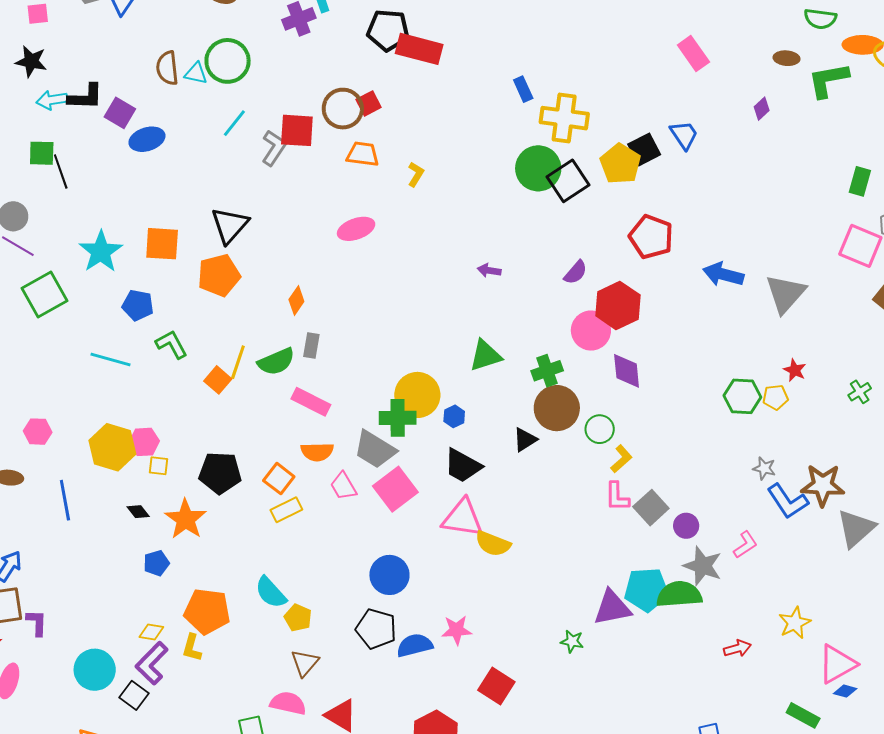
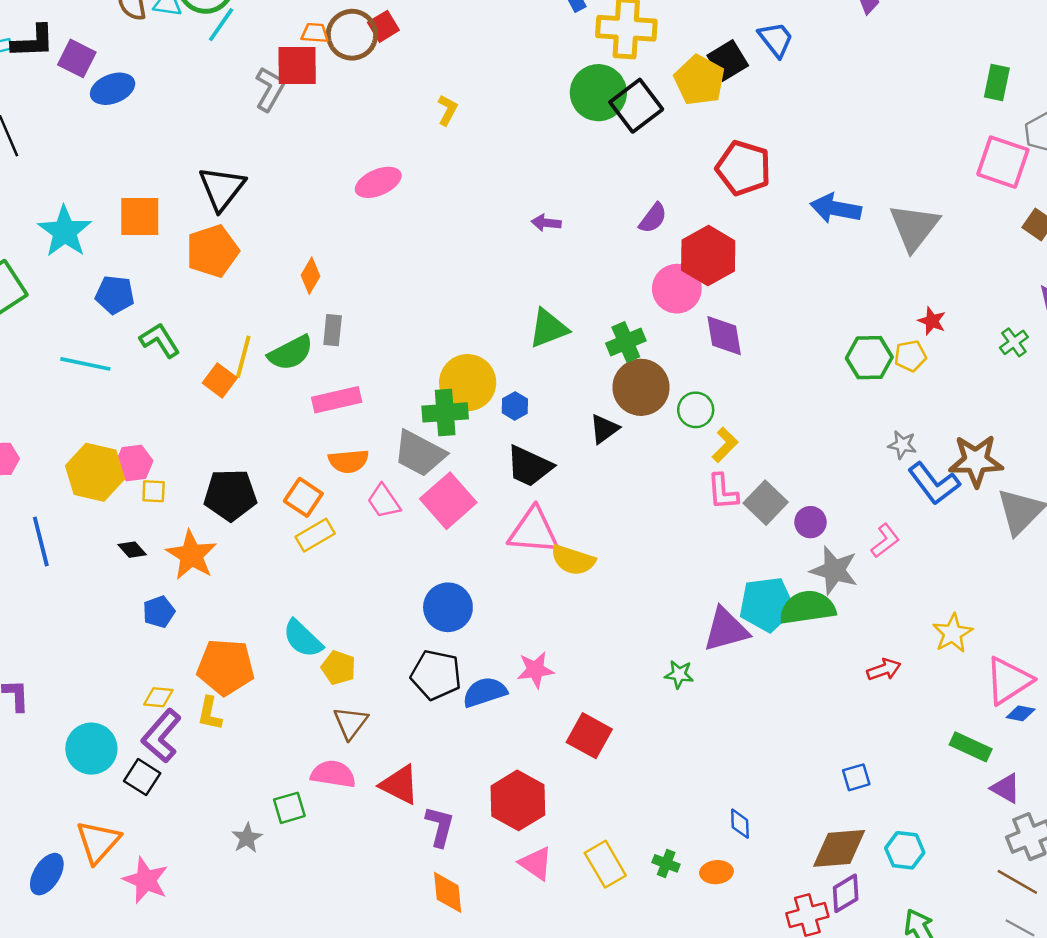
cyan line: (234, 123) -> (221, 25), moved
orange trapezoid: (363, 154) -> (315, 33), moved, size x0.7
pink rectangle: (311, 402) -> (337, 400), turned -36

